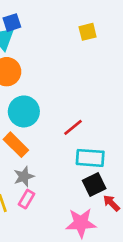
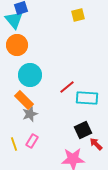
cyan rectangle: (90, 158) -> (87, 98), moved
gray star: (24, 176) -> (30, 114), moved

